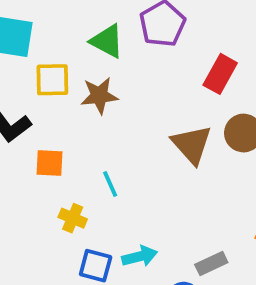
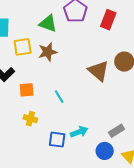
red rectangle: (220, 74) -> (108, 20), moved
yellow cross: (73, 218) -> (30, 119), moved

